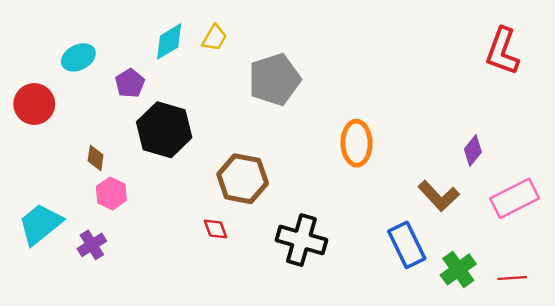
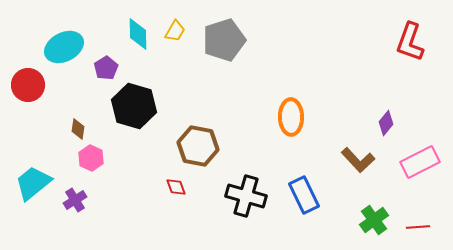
cyan diamond: (169, 41) -> (138, 34), turned -60
cyan ellipse: (78, 57) -> (64, 47), size x1.4
gray pentagon: (274, 79) -> (224, 40), moved
blue rectangle: (407, 245) -> (304, 195), moved

